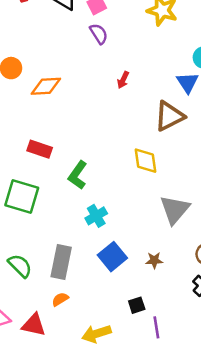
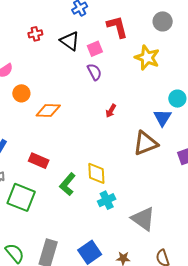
yellow diamond: (145, 161) -> (96, 173), moved
gray triangle: (175, 210) -> (143, 219), turned -40
cyan cross: (96, 216) -> (107, 200), moved

